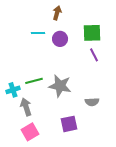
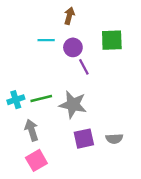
purple line: (94, 55) -> (84, 67), moved
cyan cross: (13, 90) -> (16, 100), moved
gray semicircle: (92, 102) -> (114, 139), moved
purple square: (69, 124) -> (84, 139), moved

